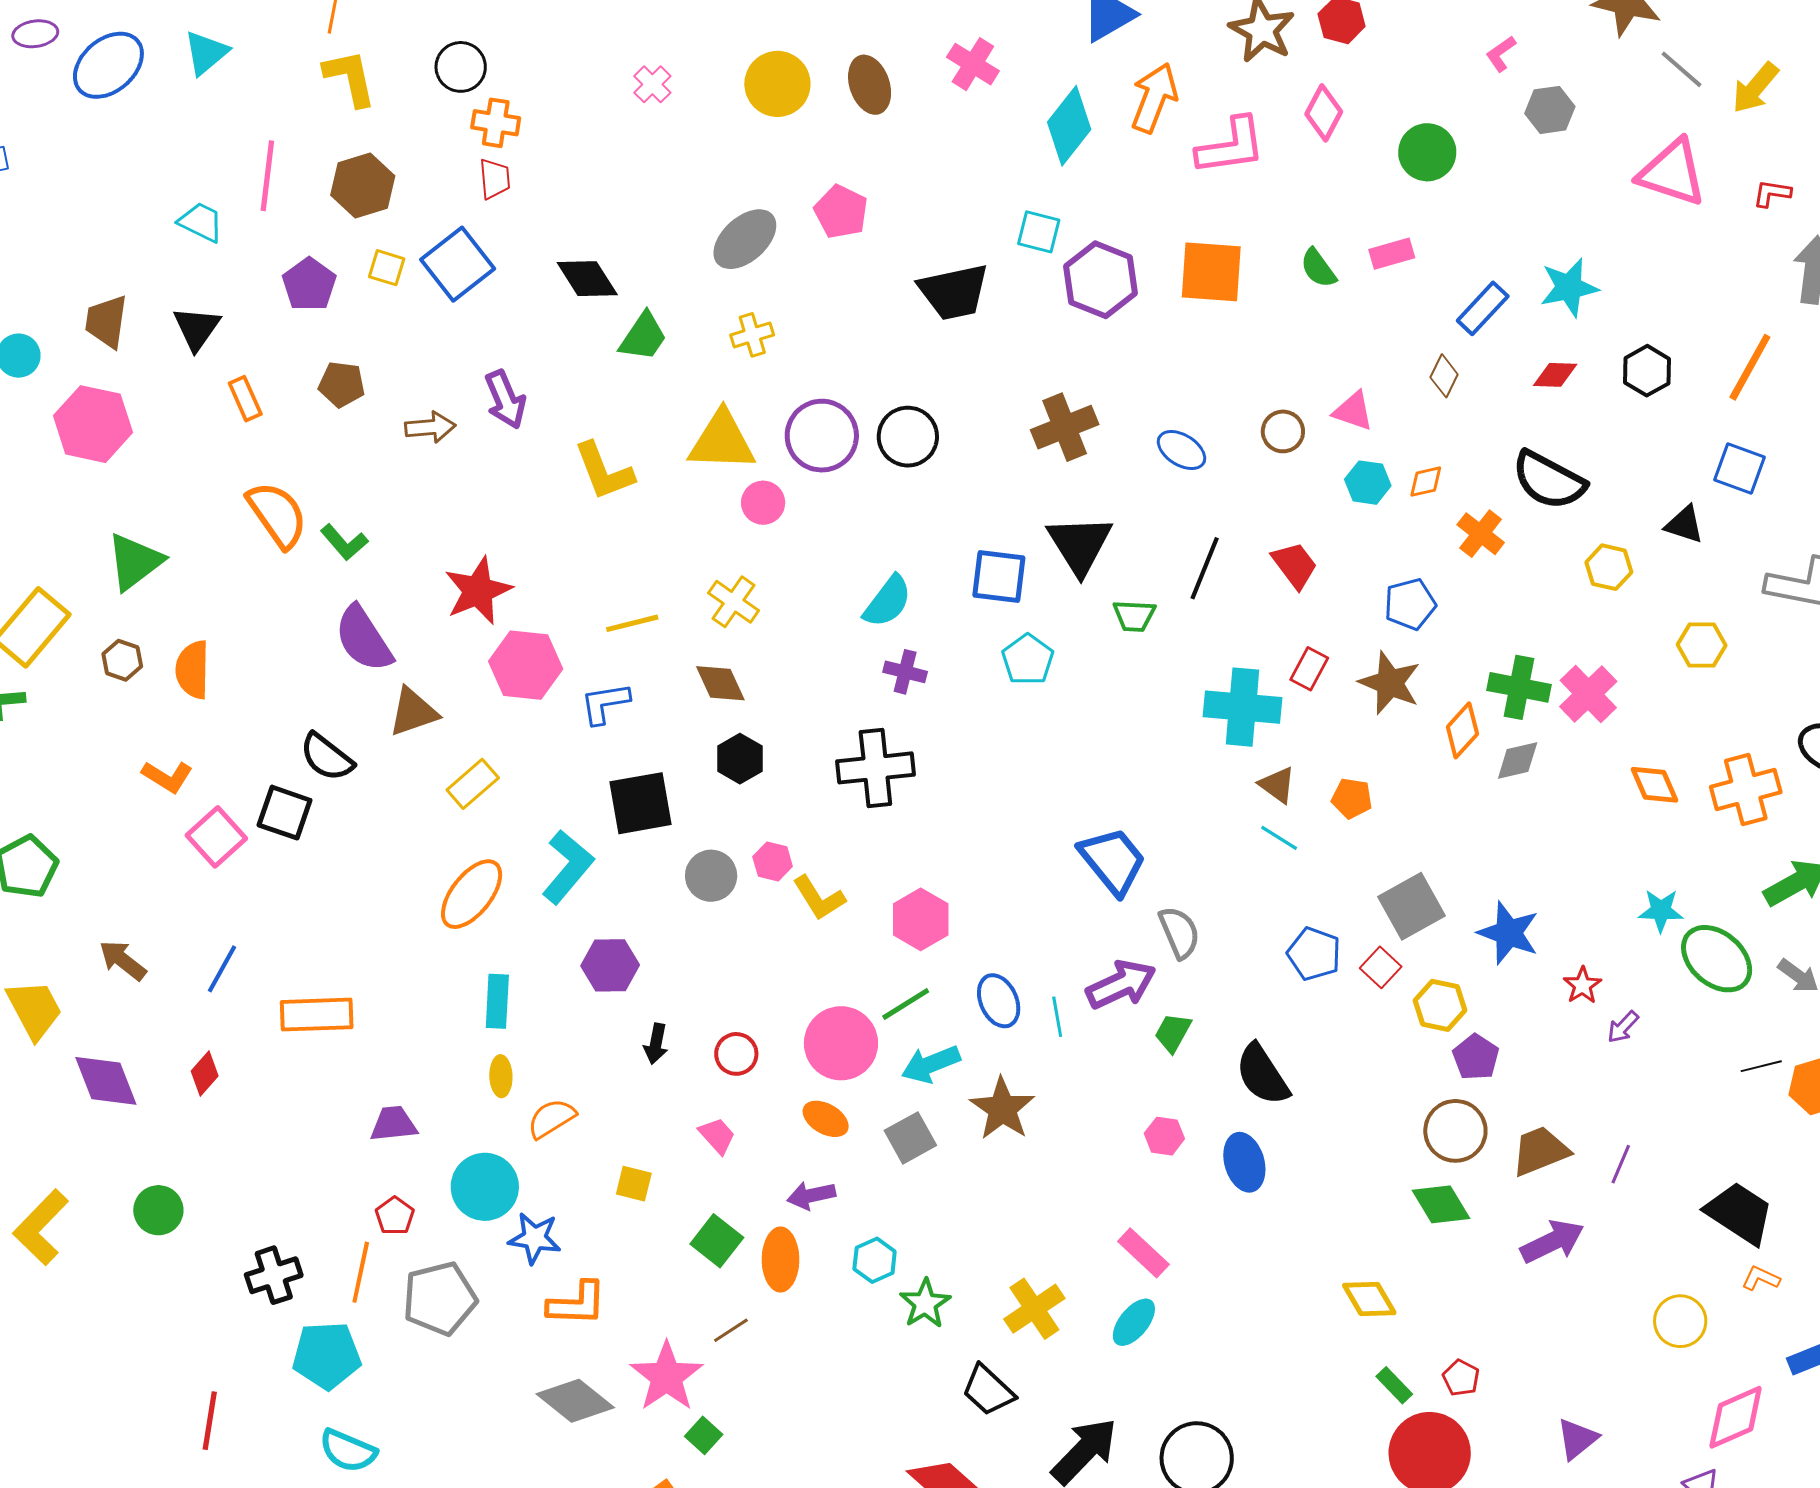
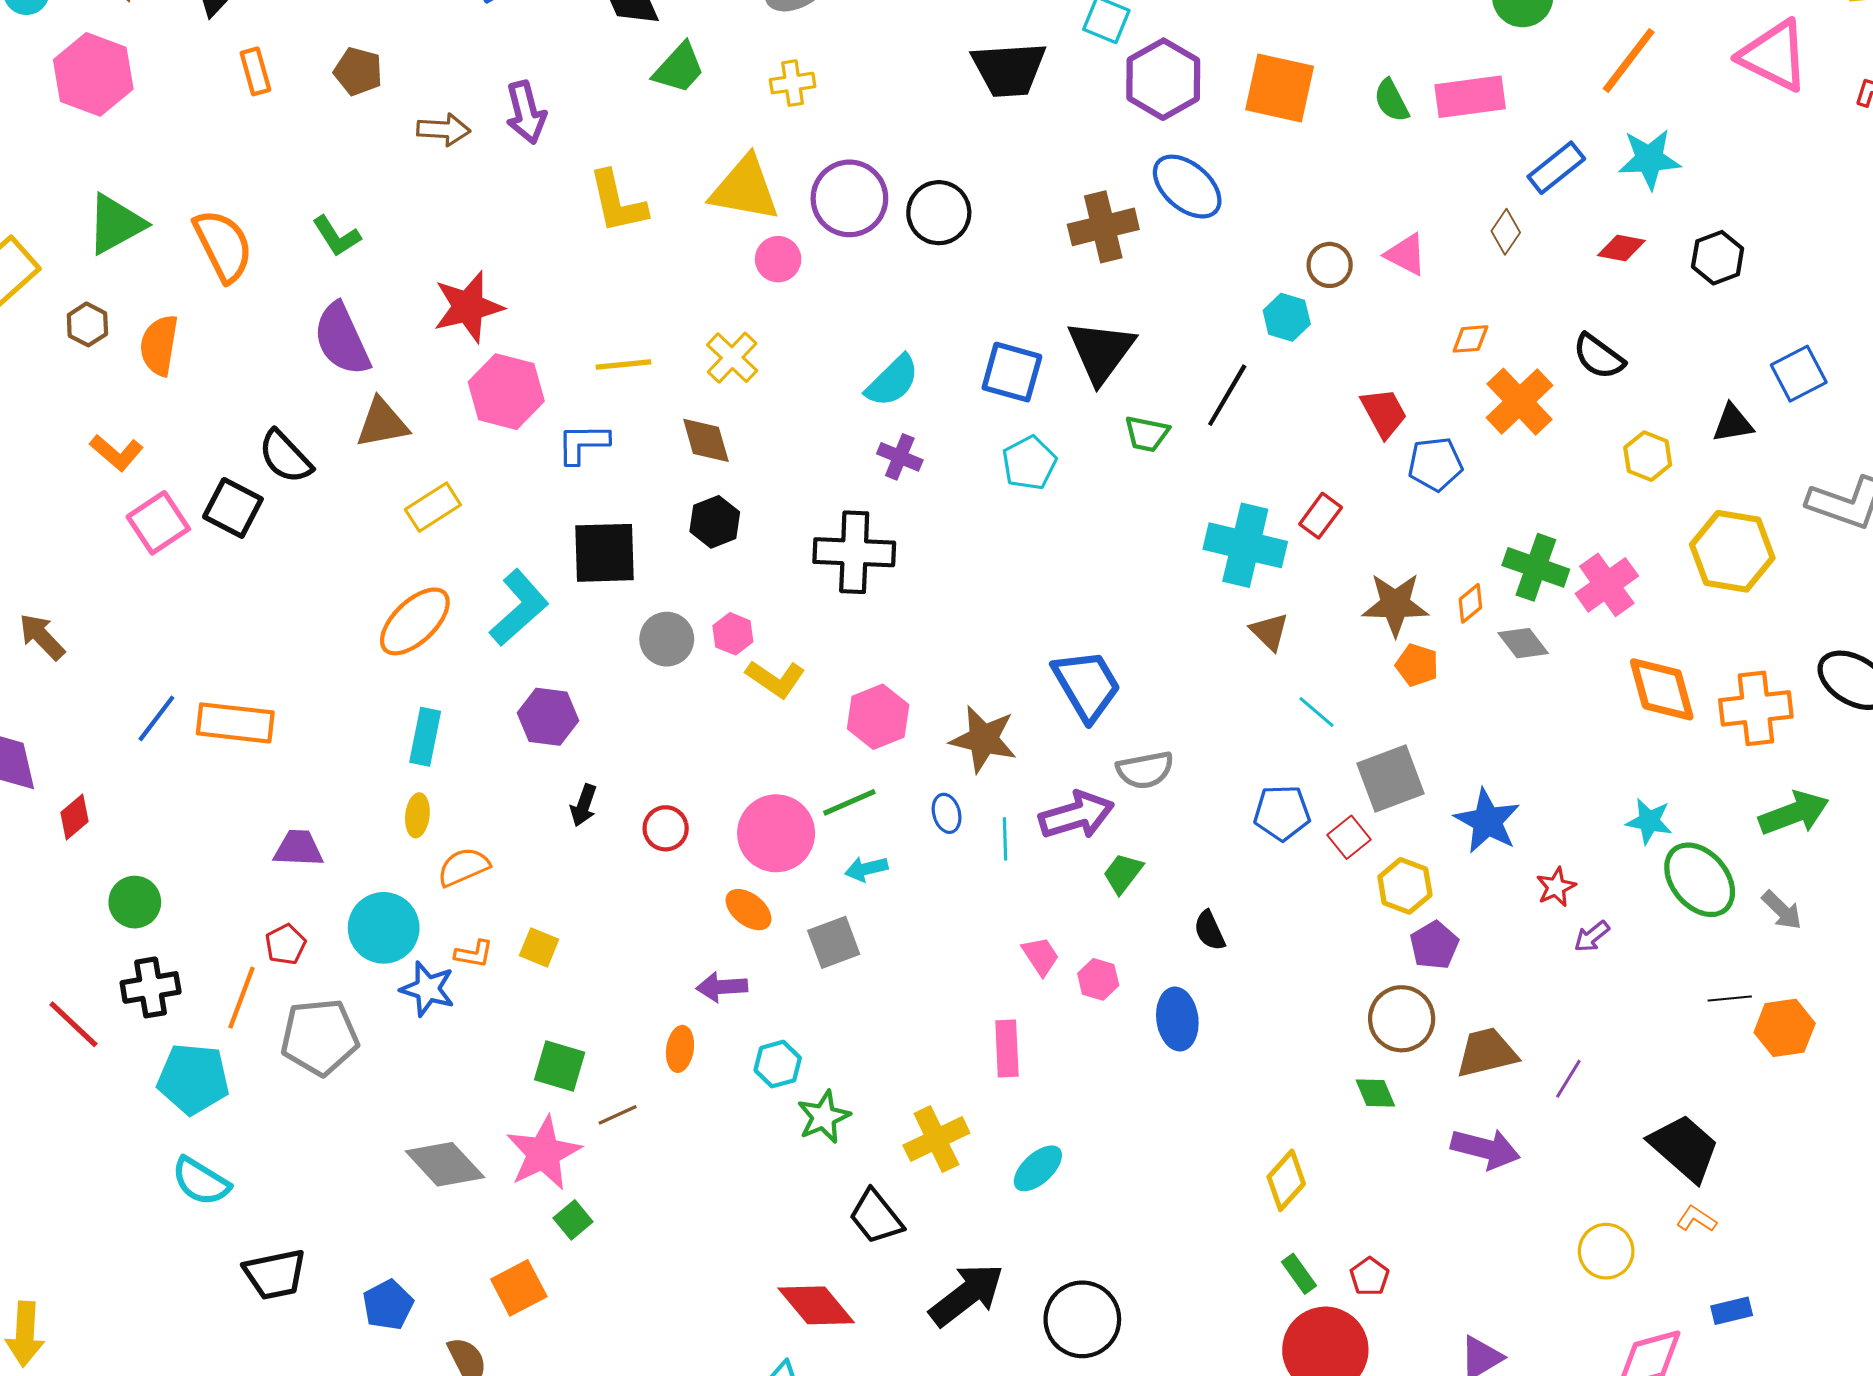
pink rectangle: (1392, 254) -> (1470, 97), size x1.5
orange line: (1750, 367) -> (1629, 60), moved
blue ellipse: (1181, 450) -> (1187, 187), moved, size x1.4
blue square: (1739, 469) -> (1799, 374), turned 34
black semicircle: (1549, 480) -> (1599, 356), size x0.7
cyan hexagon: (1368, 483) -> (1287, 317), moved
orange semicircle: (277, 515) -> (223, 246), moved
black triangle: (1684, 525) -> (1733, 423), turned -36
orange cross: (1481, 534) -> (1520, 402), size x1.4
red trapezoid: (1295, 565) -> (1384, 413), moved
yellow hexagon: (1702, 645) -> (1732, 551), size x1.6
brown star: (1390, 683) -> (1395, 604), moved, turned -30
orange diamond: (1462, 730) -> (1470, 603), size x0.7
gray diamond: (1518, 760) -> (1523, 643), turned 57
orange diamond: (1654, 785) -> (1662, 689), size x1.4
orange pentagon: (1352, 798) -> (1417, 665), moved
cyan line: (1279, 838) -> (1316, 712), moved
yellow L-shape: (819, 898) -> (775, 679), turned -32
gray semicircle: (1179, 932) -> (1145, 770), turned 94
blue pentagon: (1314, 954) -> (1282, 813), turned -30
blue line: (222, 969) -> (156, 718), moved
blue ellipse: (999, 1001) -> (947, 813), size x0.7
cyan arrow: (931, 1064) -> (866, 869), size x0.7
red diamond: (205, 1074) -> (75, 817), moved
black semicircle: (1262, 1075) -> (1209, 931), size x0.6
brown star: (1002, 1109) -> (983, 739), moved, turned -30
pink trapezoid: (717, 1136) -> (1041, 956), moved
green diamond: (1441, 1204) -> (1375, 1093), size x0.7
green circle: (158, 1210) -> (135, 902), moved
green square: (717, 1241) -> (560, 1066), moved, turned -30
purple arrow: (1552, 1242) -> (1485, 1149), turned 32
pink rectangle: (1143, 1253) -> (1007, 1049), moved, turned 36
orange ellipse: (781, 1260) -> (680, 1049), size x0.7
yellow diamond: (1369, 1299) -> (1286, 1180), turned 64
orange L-shape: (577, 1304) -> (474, 954), moved, size x0.6
red line: (210, 1421) -> (73, 1024), moved, turned -64

